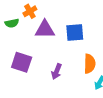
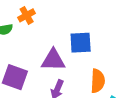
purple triangle: (45, 29) -> (53, 60), moved

